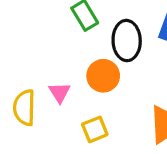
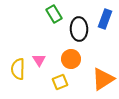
orange circle: (103, 76) -> (71, 59), moved

